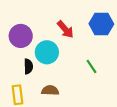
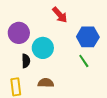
blue hexagon: (101, 24) -> (88, 37), moved
red arrow: (65, 29) -> (60, 15), moved

